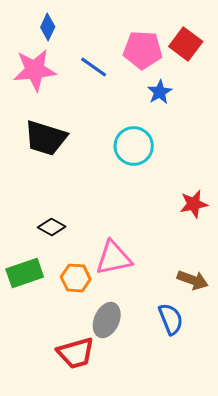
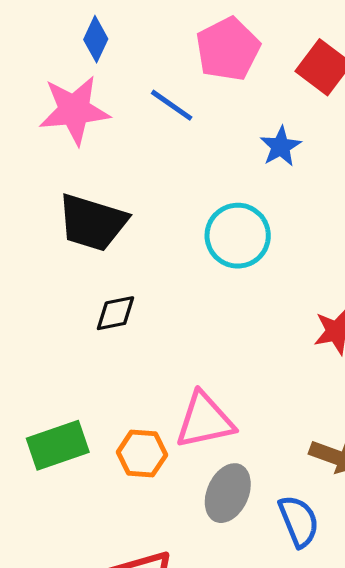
pink pentagon: (143, 50) -> (228, 49), moved, turned -30
black diamond: (52, 227) -> (116, 313), moved, turned -40
gray ellipse: (107, 320) -> (228, 493), moved

